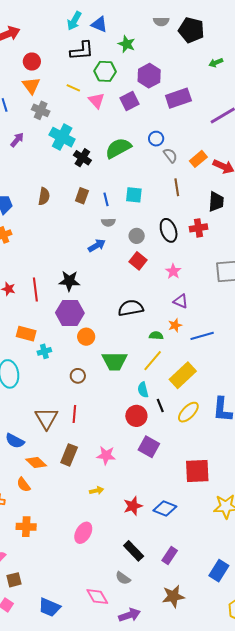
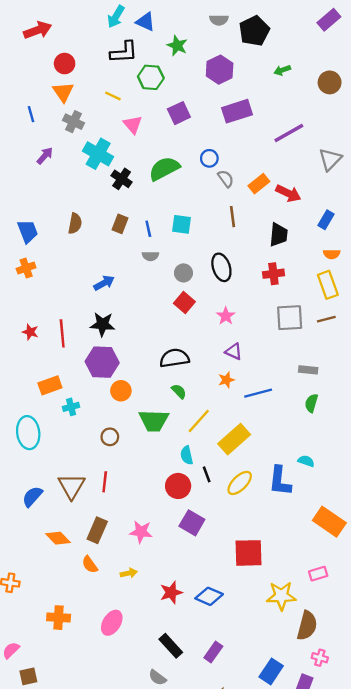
black pentagon: (191, 30) -> (254, 31), turned 30
purple hexagon: (149, 76) -> (220, 70), moved
pink triangle: (96, 100) -> (133, 125), moved
red cross: (198, 228) -> (273, 274), moved
blue arrow: (97, 246) -> (104, 283), moved
orange rectangle: (26, 334) -> (50, 385), turned -36
green semicircle: (156, 336) -> (179, 391), moved, turned 40
blue semicircle: (15, 441) -> (32, 497), moved, turned 102
orange semicircle: (23, 485) -> (90, 565), moved
orange cross: (26, 527) -> (59, 618), moved

